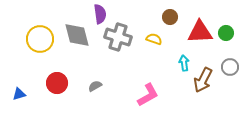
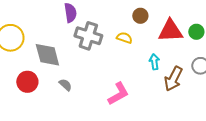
gray diamond: (77, 35) -> (47, 55), moved
gray semicircle: (95, 86) -> (65, 85), turned 72

